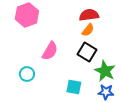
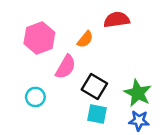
pink hexagon: (27, 15) -> (39, 38), moved
orange semicircle: (88, 30) -> (85, 39), moved
black square: (87, 52) -> (94, 87), moved

